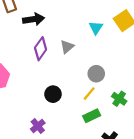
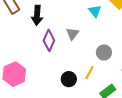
black arrow: (34, 19) -> (37, 15), turned 114
yellow line: (89, 94) -> (89, 73), moved

